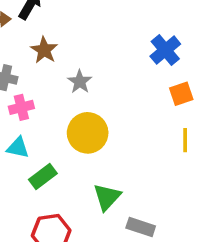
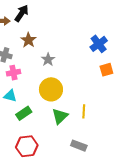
yellow line: (185, 140) -> (84, 111), moved
green triangle: (107, 197) -> (60, 116), moved

